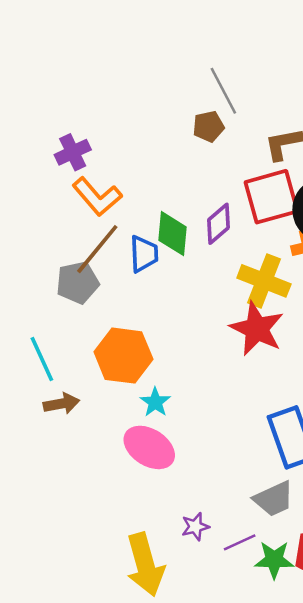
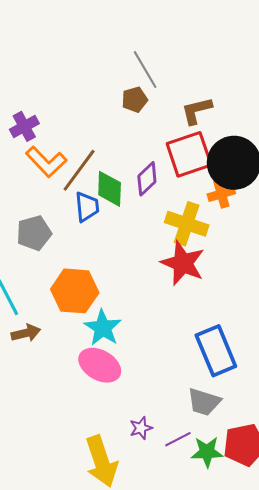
brown line: (97, 249) -> (79, 170), moved
cyan star: (155, 402) -> (103, 328), size x1.5
gray trapezoid: (274, 499) -> (204, 402), turned 45

